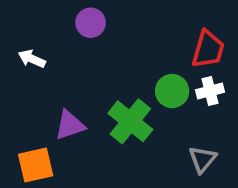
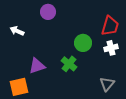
green circle: (172, 91) -> (83, 43), moved
green cross: (130, 121) -> (69, 64), size x0.7

